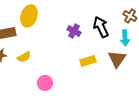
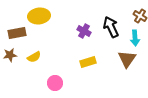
yellow ellipse: (29, 16) -> (39, 16), turned 65
yellow rectangle: (88, 61) -> (88, 62), moved

